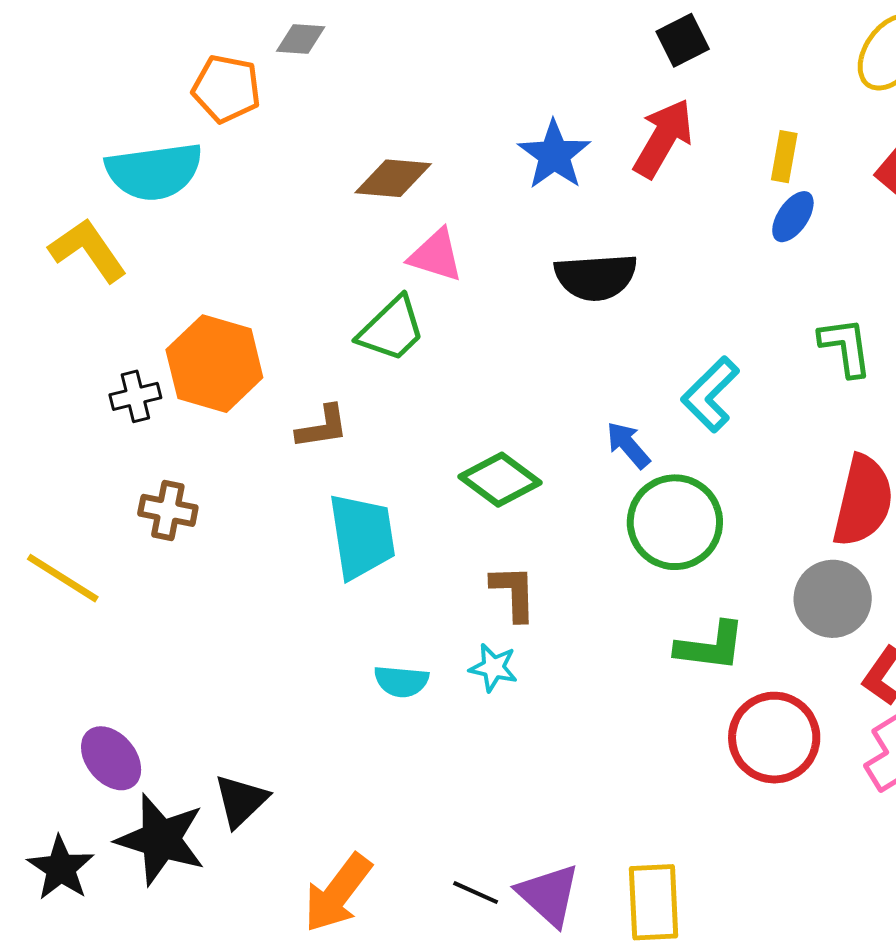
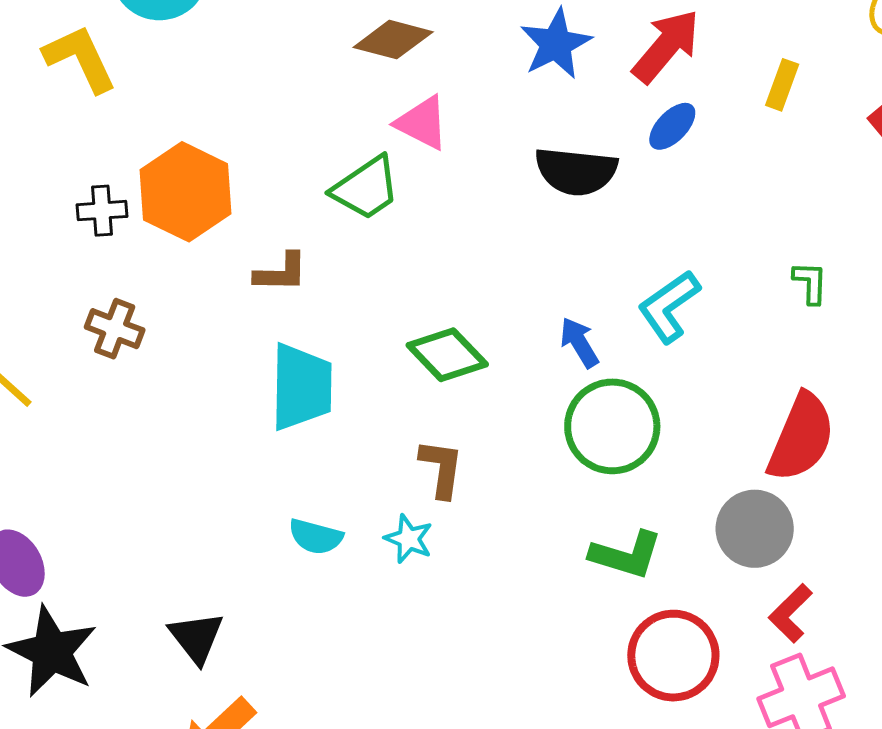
blue ellipse: (793, 217) -> (672, 126), moved
green L-shape: (846, 347) -> (810, 283), size x0.7
black triangle: (241, 801) -> (196, 637), moved, turned -34

